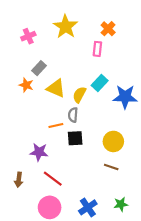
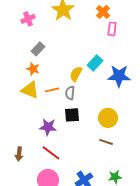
pink rectangle: (97, 49) -> (112, 29), moved
orange star: (26, 85) -> (33, 69), moved
yellow triangle: (56, 88) -> (30, 90), moved
orange line: (56, 126) -> (52, 90), moved
purple star: (39, 152) -> (48, 127), moved

